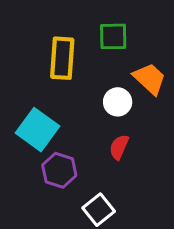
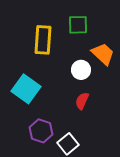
purple hexagon: (59, 170) -> (41, 131), moved

